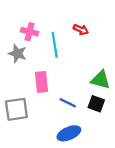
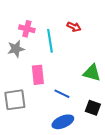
gray star: (17, 54) -> (16, 49), turned -30
black square: (96, 104) -> (93, 108), moved

